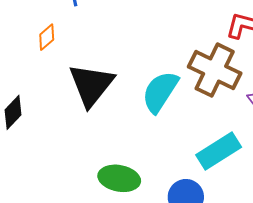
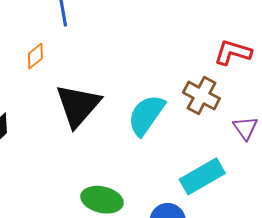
brown cross: (215, 70) -> (201, 96), size x0.7

